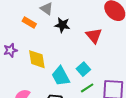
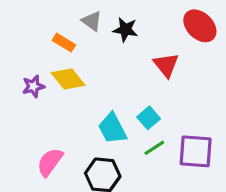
black star: (62, 25) -> (125, 30), moved
yellow diamond: (37, 59) -> (68, 79), moved, turned -30

